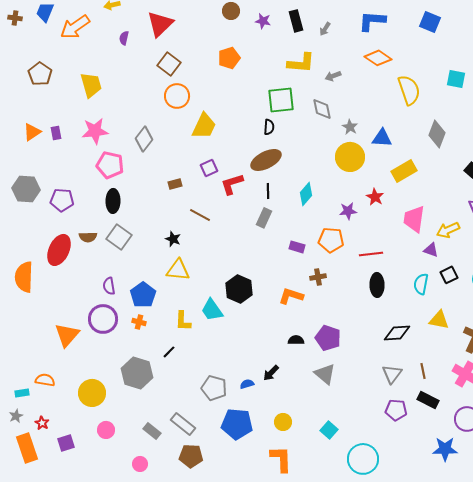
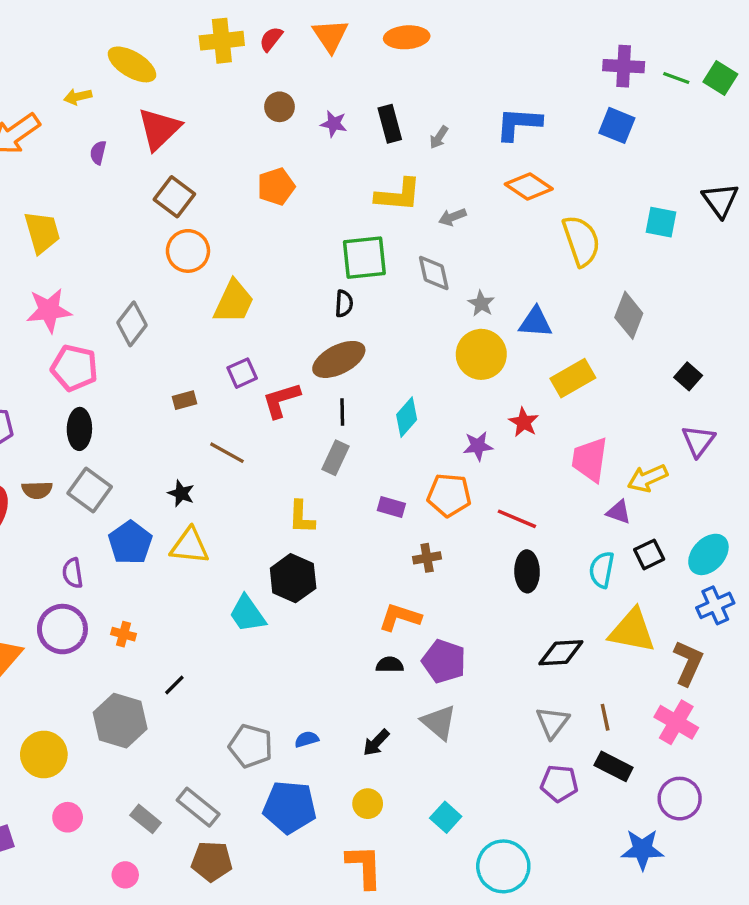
red line: (371, 254) -> (517, 519), turned 30
blue pentagon: (143, 295) -> (130, 543), moved
orange L-shape: (291, 296) -> (400, 617), moved
yellow triangle: (439, 320) -> (632, 631), size x1.4
yellow L-shape: (183, 321) -> (302, 517), moved
black arrow: (271, 373) -> (376, 743), moved

